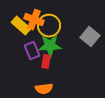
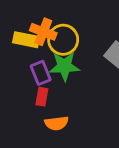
yellow rectangle: (21, 26) -> (26, 40), turned -30
red rectangle: (46, 62) -> (42, 97), moved

